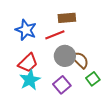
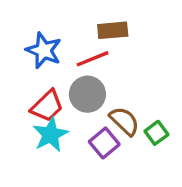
gray circle: (65, 56) -> (87, 94), moved
brown semicircle: (80, 60) -> (124, 121), moved

